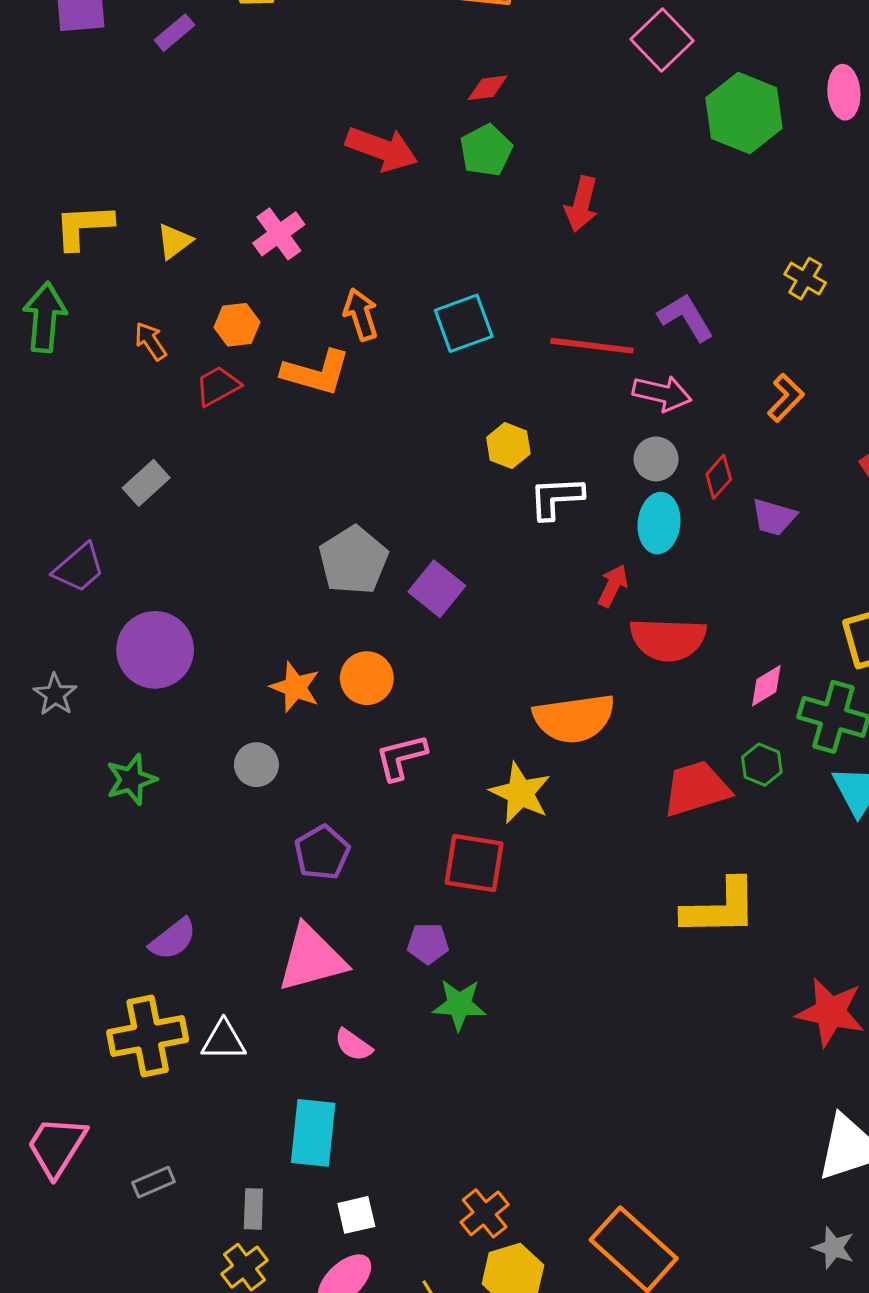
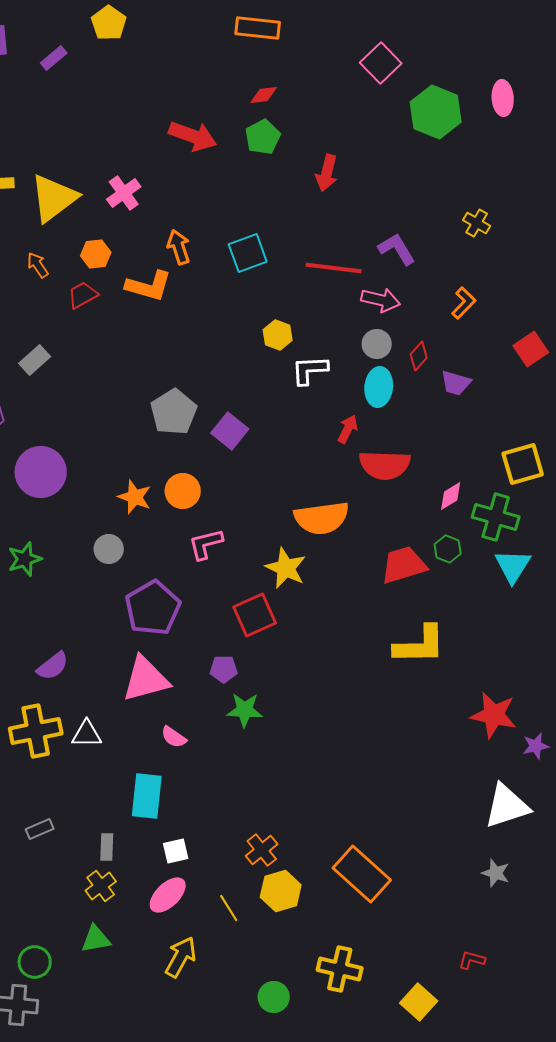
yellow triangle: (174, 241) -> (54, 198), size x2.0
purple pentagon: (322, 853) -> (153, 608), size x1.5
red square: (474, 863) -> (255, 615), turned -33

